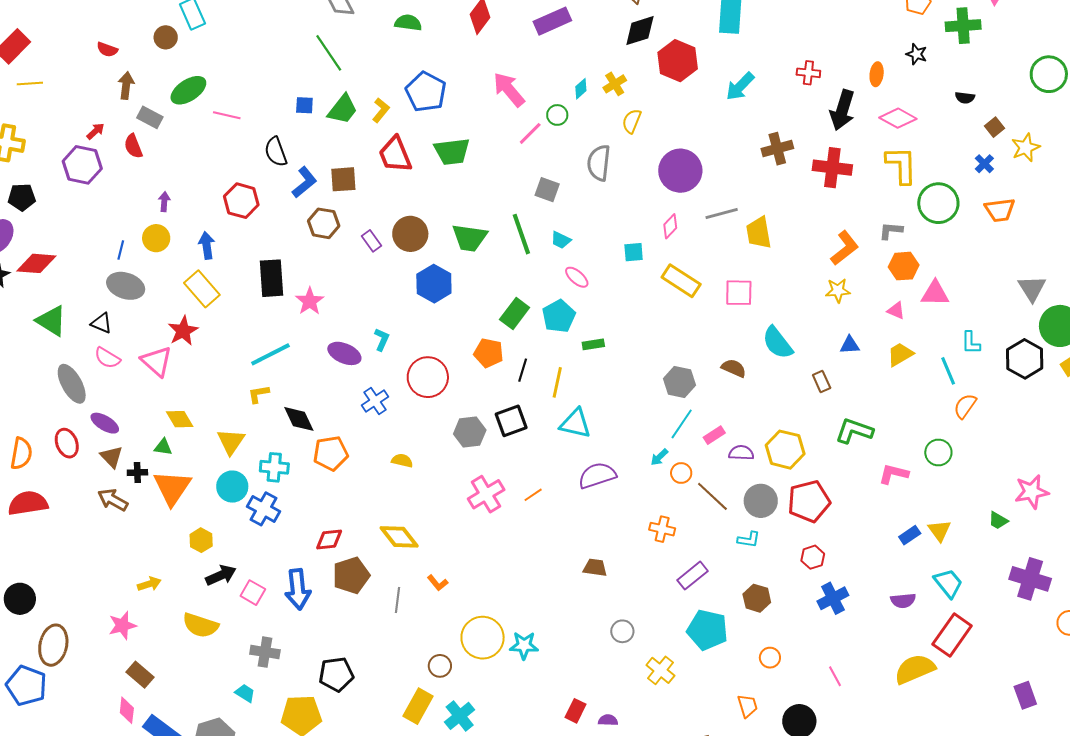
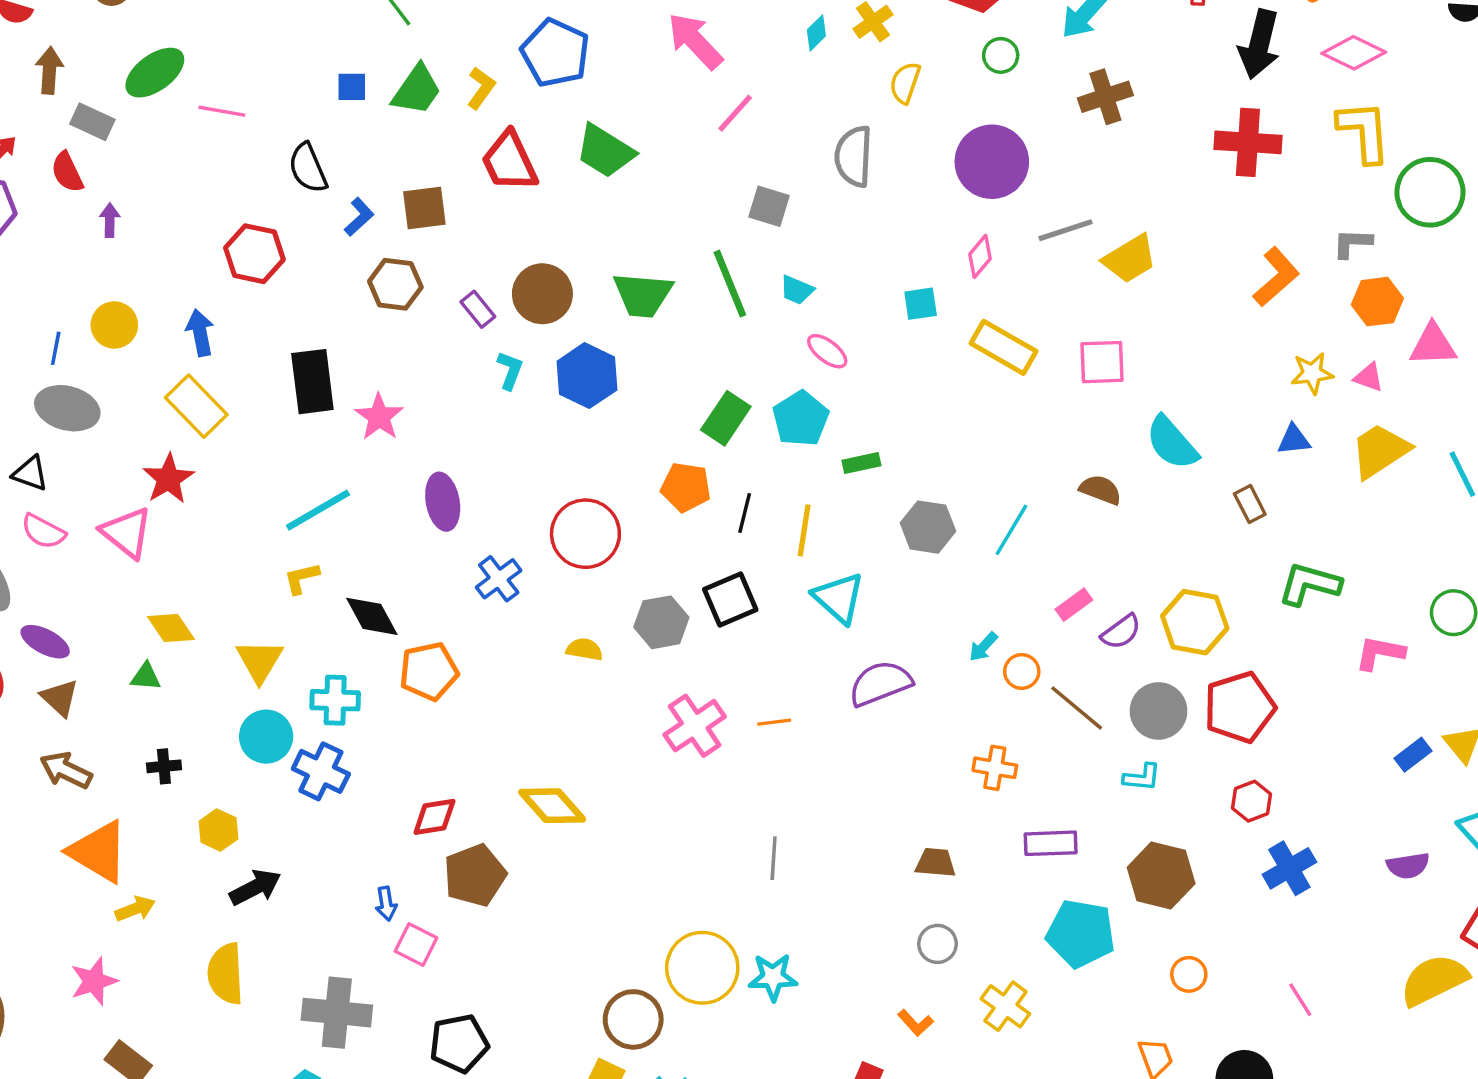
green circle: (557, 115) -> (1001, 55), moved
brown cross: (777, 149) -> (1105, 97), moved
green trapezoid: (452, 152) -> (605, 151), turned 42
blue L-shape: (304, 182) -> (359, 217), size x0.7
purple arrow: (164, 202) -> (110, 220), moved
yellow trapezoid: (759, 233) -> (1130, 259), turned -108
yellow star: (838, 291) -> (1312, 373), moved
cyan L-shape: (382, 339) -> (510, 370), moved
purple ellipse: (344, 353) -> (443, 502), turned 60
yellow trapezoid: (900, 354) -> (1380, 451), size x1.4
gray hexagon: (679, 382) -> (928, 527), moved
cyan triangle: (575, 423) -> (839, 598), turned 32
cyan line: (682, 424) -> (1011, 530), moved
purple semicircle: (741, 453) -> (1121, 632), turned 145
yellow semicircle: (402, 461) -> (584, 649), moved
black cross: (137, 472) -> (164, 766), moved
orange triangle: (172, 488) -> (98, 852), moved, turned -30
orange line: (533, 495) -> (774, 722), turned 30
brown trapezoid: (595, 568) -> (935, 863), moved
purple rectangle: (693, 576) -> (1051, 843), turned 40
orange L-shape: (438, 583) -> (915, 1023), moved
blue arrow: (298, 589) -> (386, 904), size x0.5
pink square: (253, 593) -> (416, 945), moved
brown hexagon: (757, 598) -> (1161, 875), size x1.4
gray line: (397, 600) -> (774, 858), moved
yellow semicircle: (200, 625) -> (226, 974), turned 72
gray cross: (265, 652) -> (337, 1013), size x1.4
brown circle: (440, 666) -> (633, 1019), size x1.5

